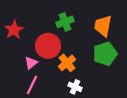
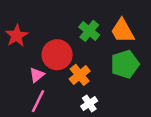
green cross: (65, 22) -> (89, 31), moved, turned -30
orange trapezoid: (103, 26) -> (122, 31), turned -40
white cross: (75, 87) -> (89, 104), turned 32

